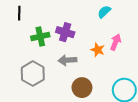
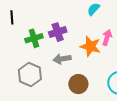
purple cross: (65, 32) -> (58, 32), turned -30
orange star: (98, 50) -> (90, 46), size x1.5

